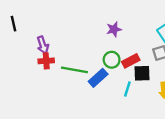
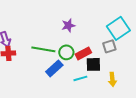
green line: (74, 70) -> (43, 49), moved
cyan line: (127, 89) -> (80, 78), turned 56

